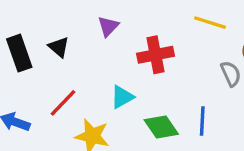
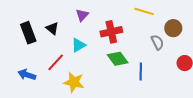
cyan triangle: (122, 97) -> (78, 45), moved
green diamond: (161, 127) -> (118, 59), moved

